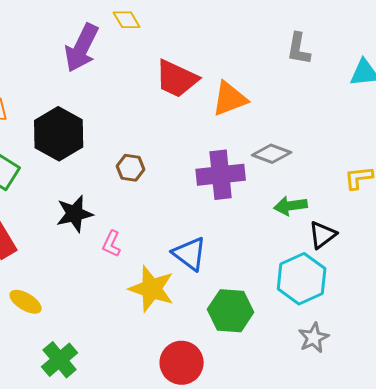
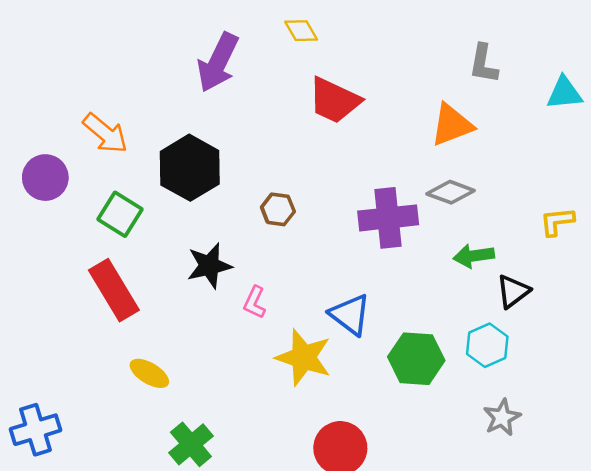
yellow diamond: (127, 20) -> (301, 31), moved
orange triangle: (230, 99) -> (452, 125), moved
cyan hexagon: (302, 279) -> (487, 345), size x0.7
green hexagon: (231, 311) -> (416, 359), moved

